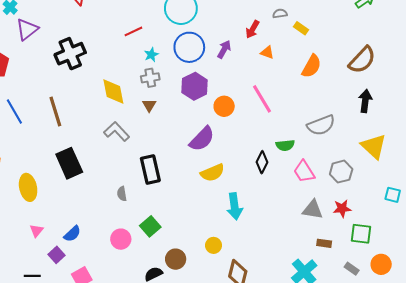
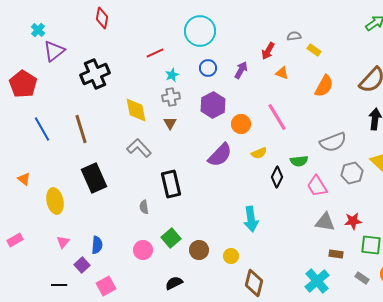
blue circle: (189, 47) -> (208, 68), size x0.6
gray hexagon: (341, 172) -> (352, 173), moved
yellow semicircle: (212, 173) -> (259, 153), moved, size x0.7
blue semicircle: (72, 234) -> (97, 245), turned -42
brown circle: (176, 259) -> (199, 250), moved

